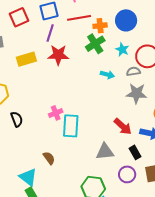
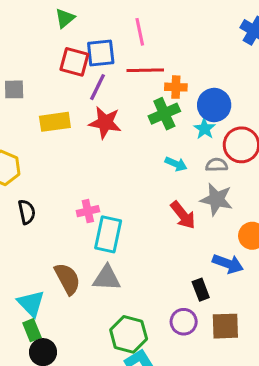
red square: (19, 17) -> (74, 62), moved, turned 30
blue circle: (126, 20) -> (214, 105), moved
red arrow: (123, 127) -> (183, 215), moved
gray triangle: (105, 152) -> (107, 278), moved
brown semicircle: (49, 158) -> (67, 279), size x1.5

